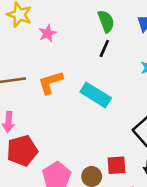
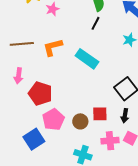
red pentagon: (22, 151) -> (40, 93), moved, turned 30

